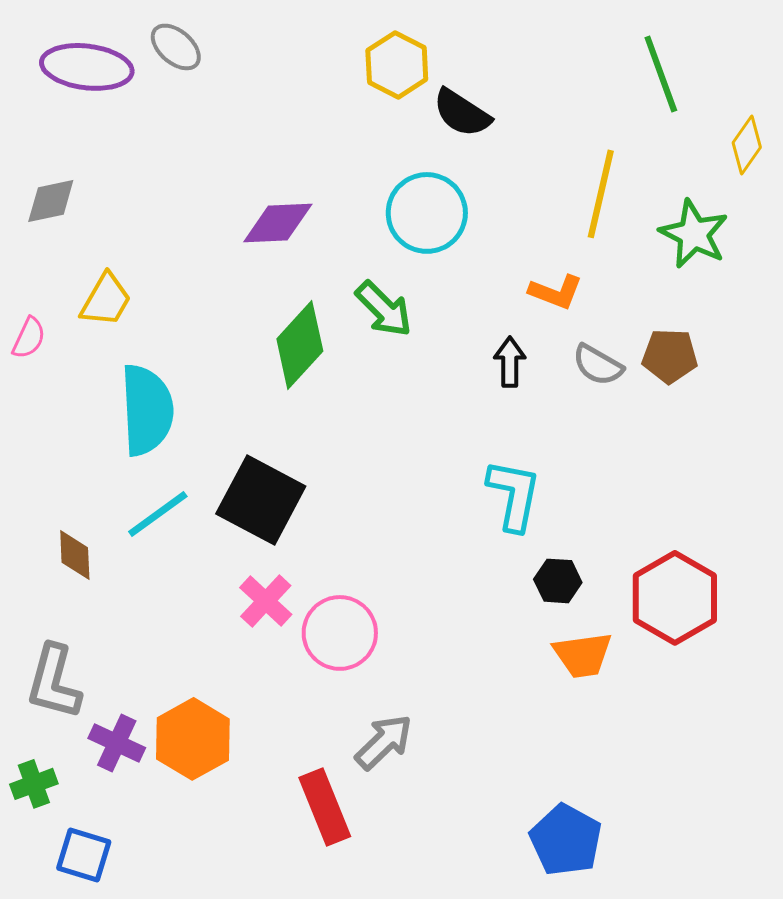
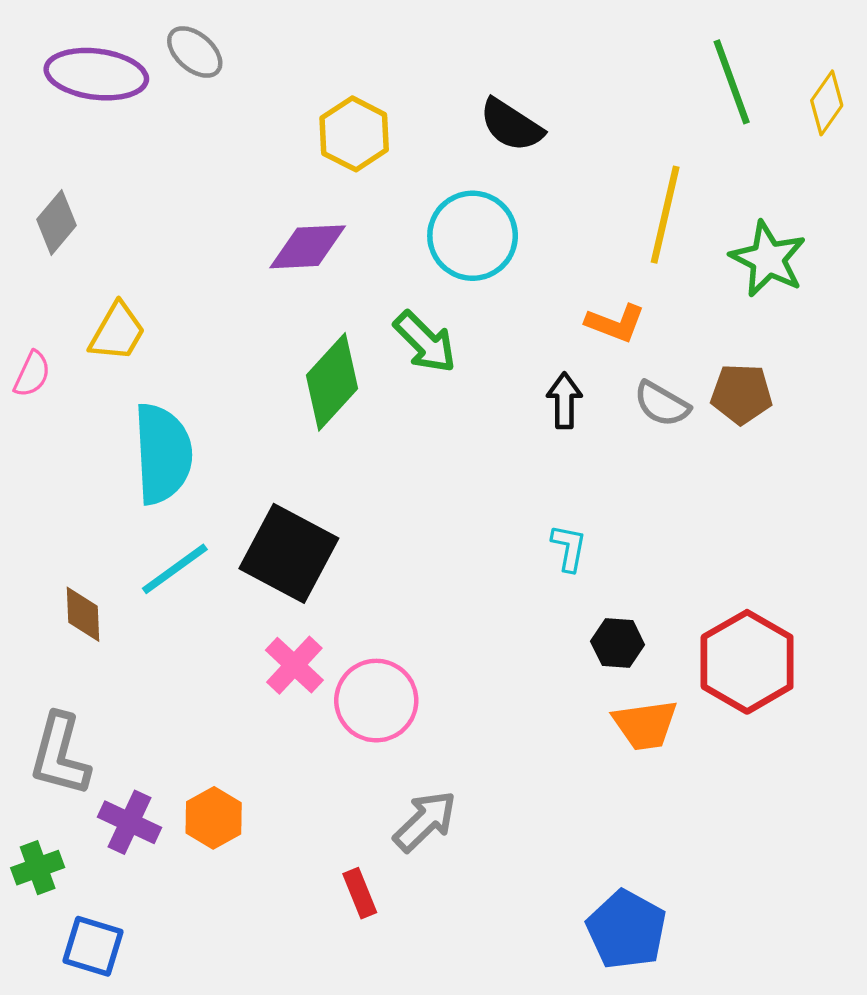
yellow hexagon: (397, 65) -> (354, 134), moved
yellow diamond: (747, 145) -> (827, 103), moved
gray diamond: (51, 201) -> (56, 222), turned -38
cyan L-shape: (514, 495) -> (569, 548), size x0.6
orange hexagon: (193, 739) -> (214, 818), size x0.7
red rectangle: (325, 807) -> (360, 893), size x0.6

